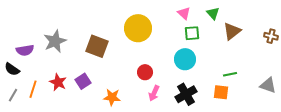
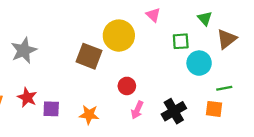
pink triangle: (184, 13) -> (153, 15), moved
brown square: (97, 46) -> (89, 56), moved
cyan circle: (185, 59) -> (199, 63), moved
purple square: (83, 81) -> (51, 109), moved, turned 35

